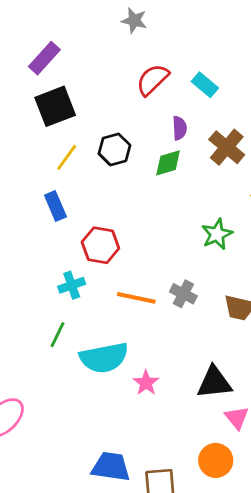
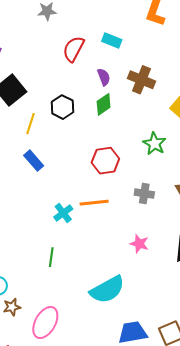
red hexagon: (100, 245) -> (105, 161), moved
orange line: (136, 298) -> (94, 203), moved
green line: (58, 335) -> (51, 257), moved
cyan semicircle: (104, 358) -> (107, 290), moved
pink star: (146, 383) -> (139, 244), moved

